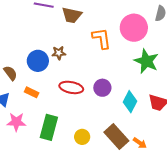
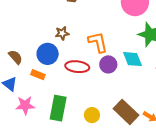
orange L-shape: (102, 38) -> (98, 42), moved
blue circle: (38, 61) -> (48, 54), moved
cyan diamond: (130, 102) -> (132, 59), moved, turned -45

